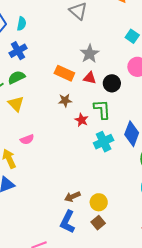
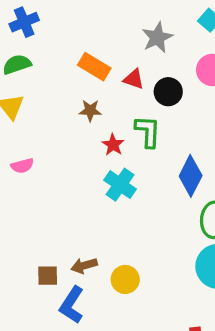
gray star: (90, 54) -> (157, 37), moved
cyan cross: (104, 142) -> (120, 185), moved, turned -36
brown square: (98, 223) -> (48, 276), moved, turned 32

